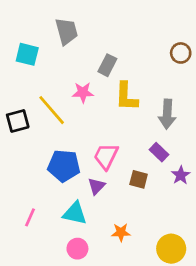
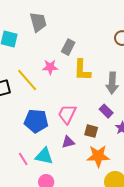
purple triangle: (96, 186) -> (68, 142), moved, turned 32
pink line: (30, 217) -> (23, 159), moved, turned -56
orange star: (121, 232) -> (98, 156), moved, size x1.6

